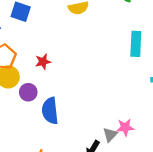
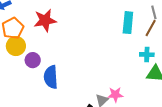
red star: (43, 62) -> (45, 20), moved, size x1.6

